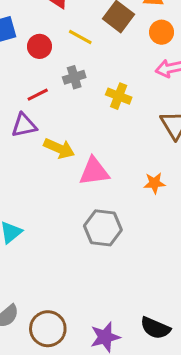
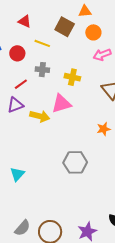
gray cross: (74, 77) -> (42, 70), turned 32
pink triangle: (94, 171) -> (61, 104), moved

